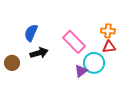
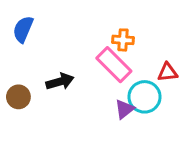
orange cross: (108, 31) -> (123, 40), moved
blue semicircle: (31, 33) -> (23, 29), moved

